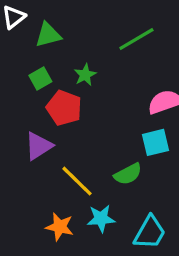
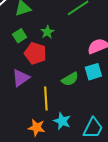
green semicircle: (128, 174) -> (70, 79), moved
yellow line: (77, 181) -> (46, 99), turned 45
cyan star: (101, 219) -> (62, 121), turned 30

